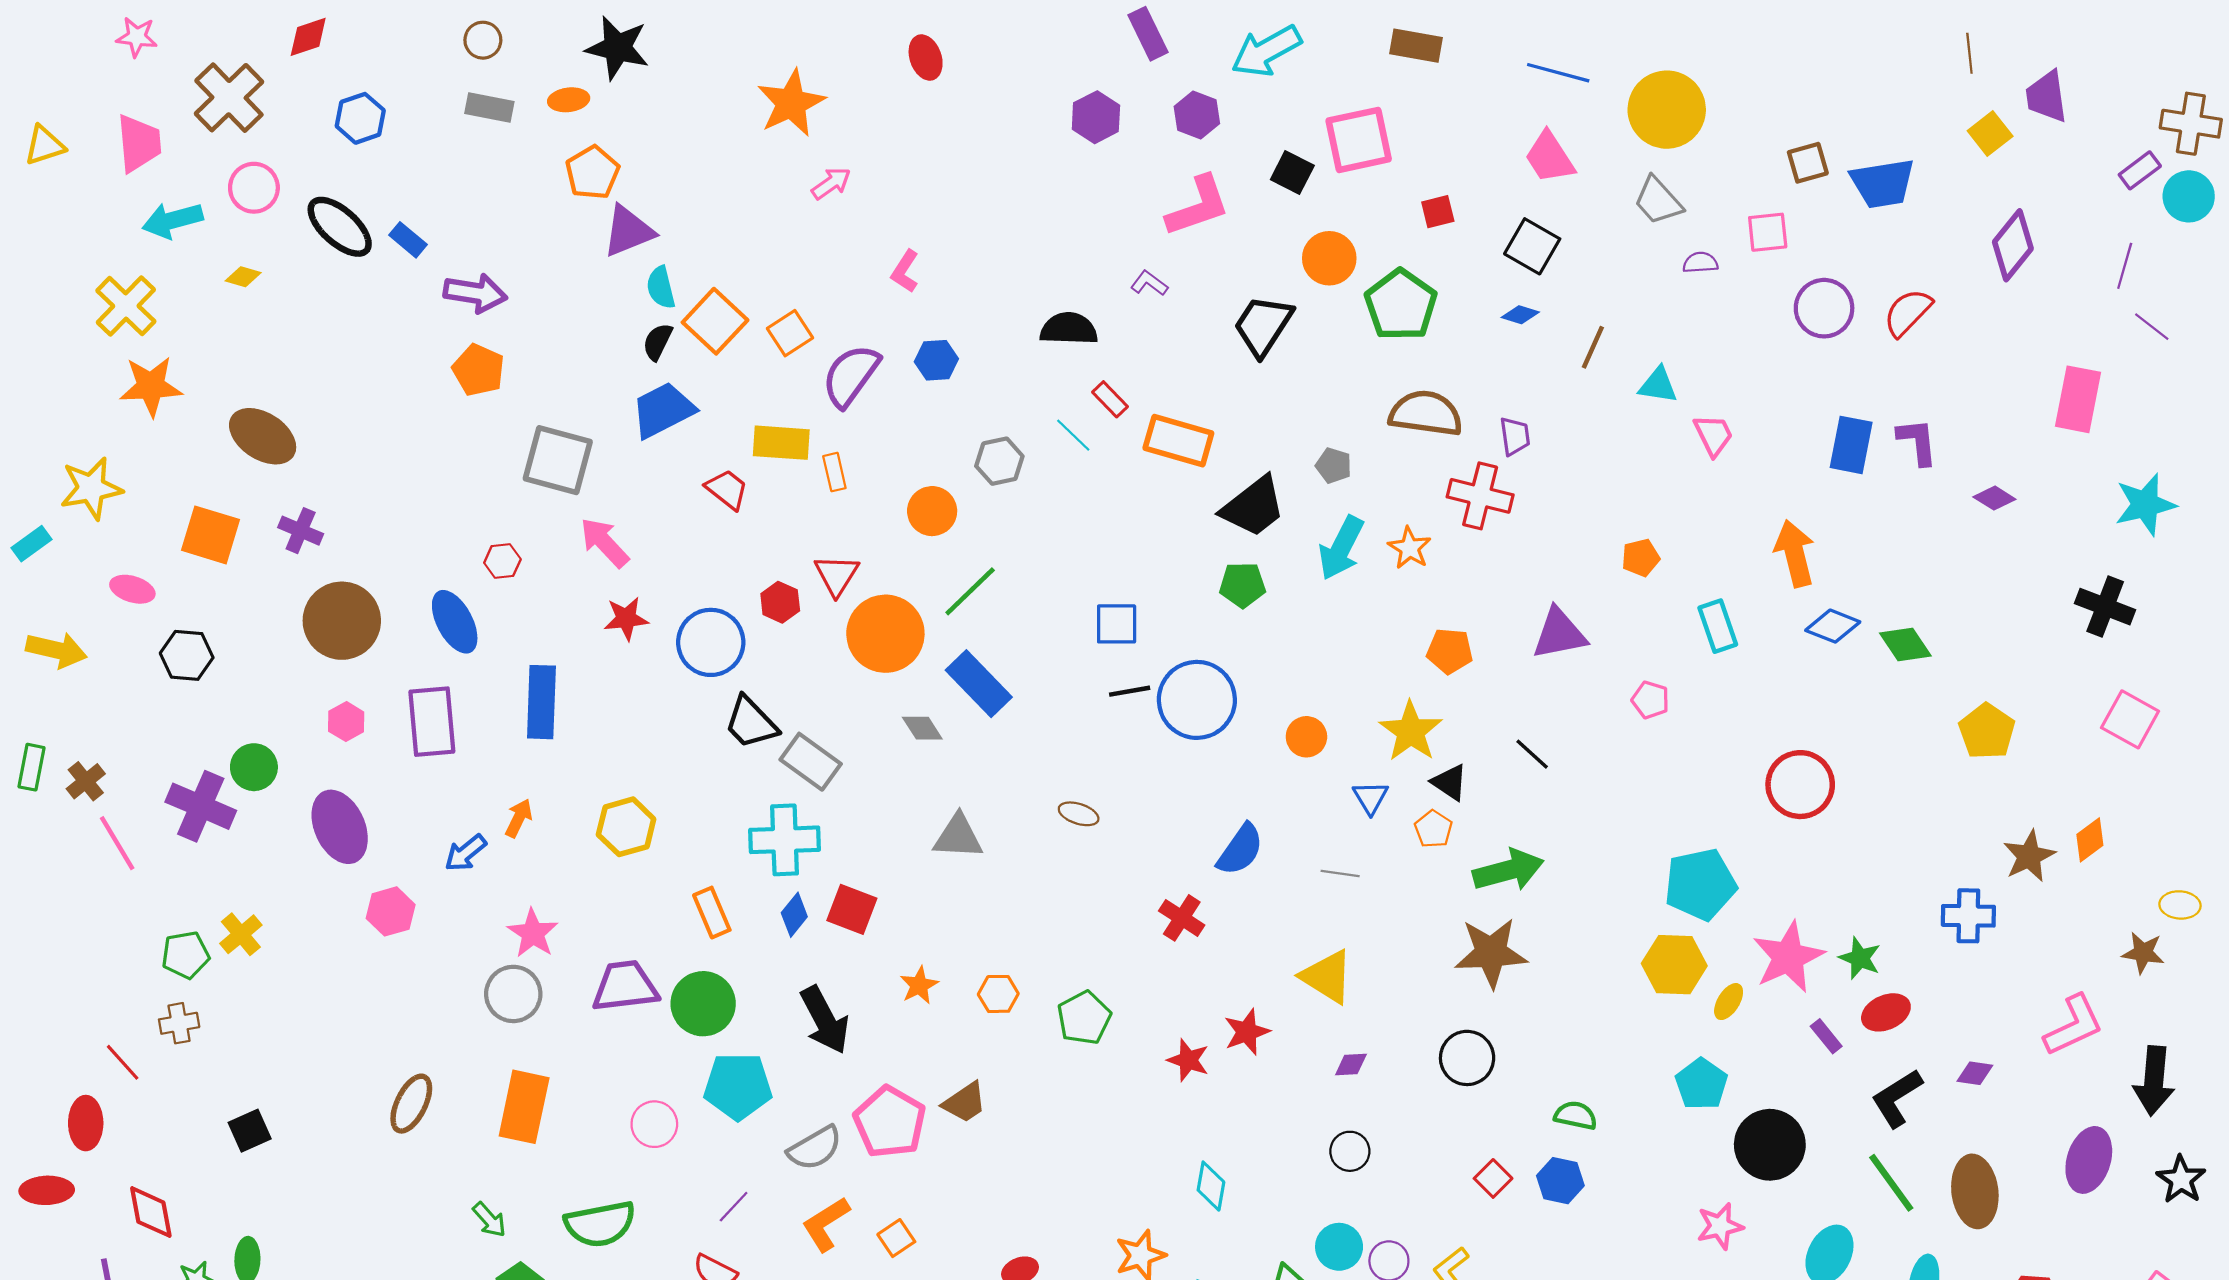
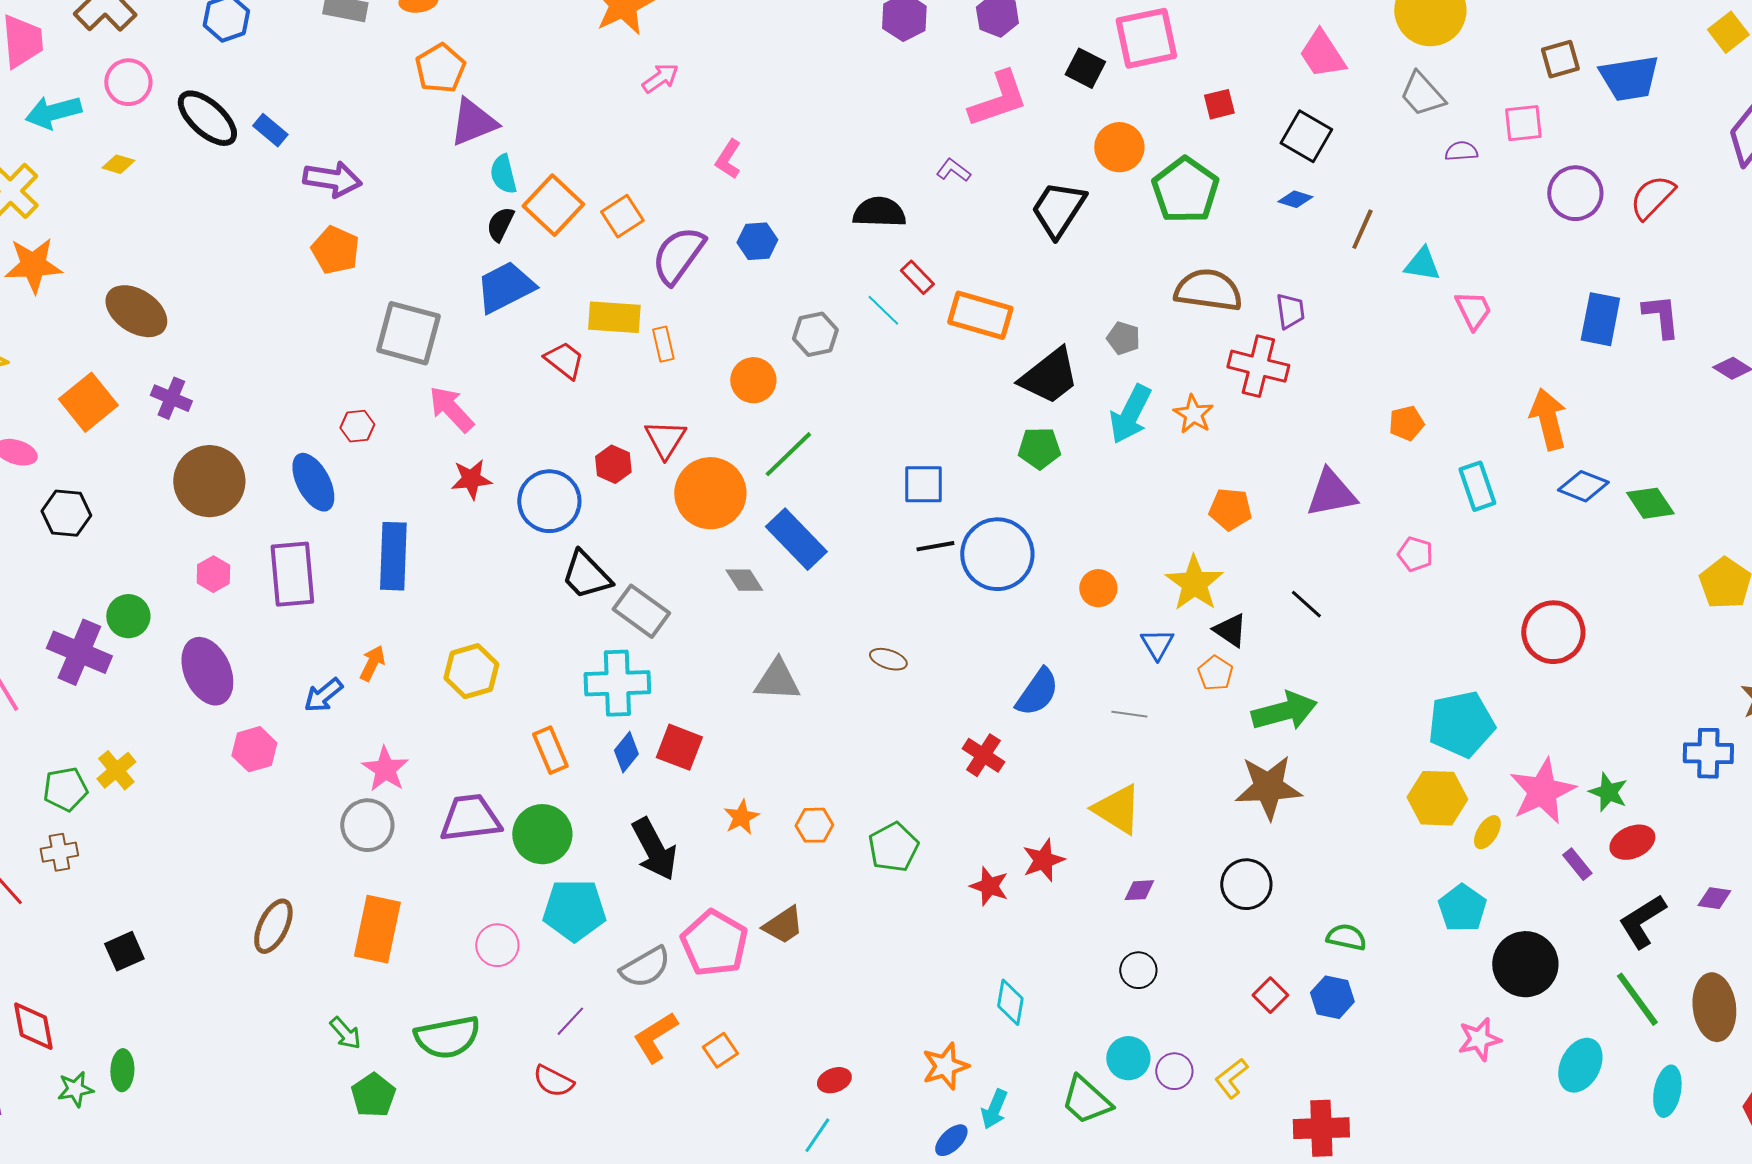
orange square: (211, 535) -> (88, 402), turned 34

